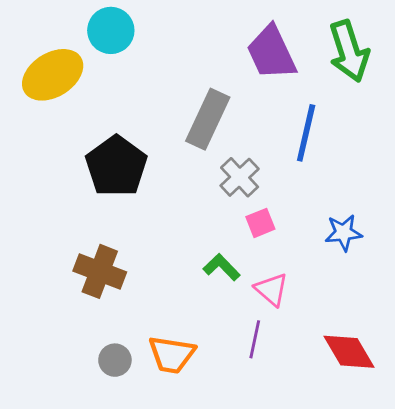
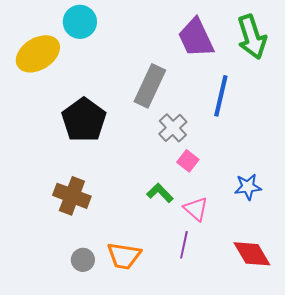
pink square: (260, 223) -> (188, 161), turned -30
blue star: (343, 233) -> (248, 187), moved

